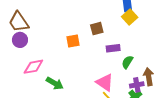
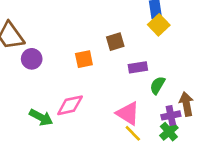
purple circle: (20, 40) -> (32, 59), moved
pink diamond: (33, 67) -> (70, 105), moved
green arrow: (55, 83) -> (41, 117), moved

